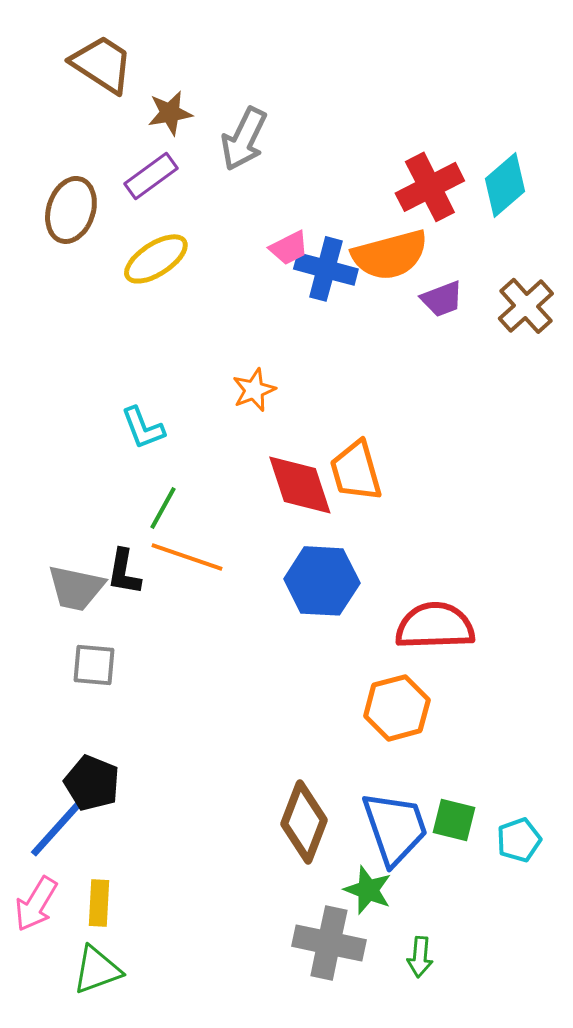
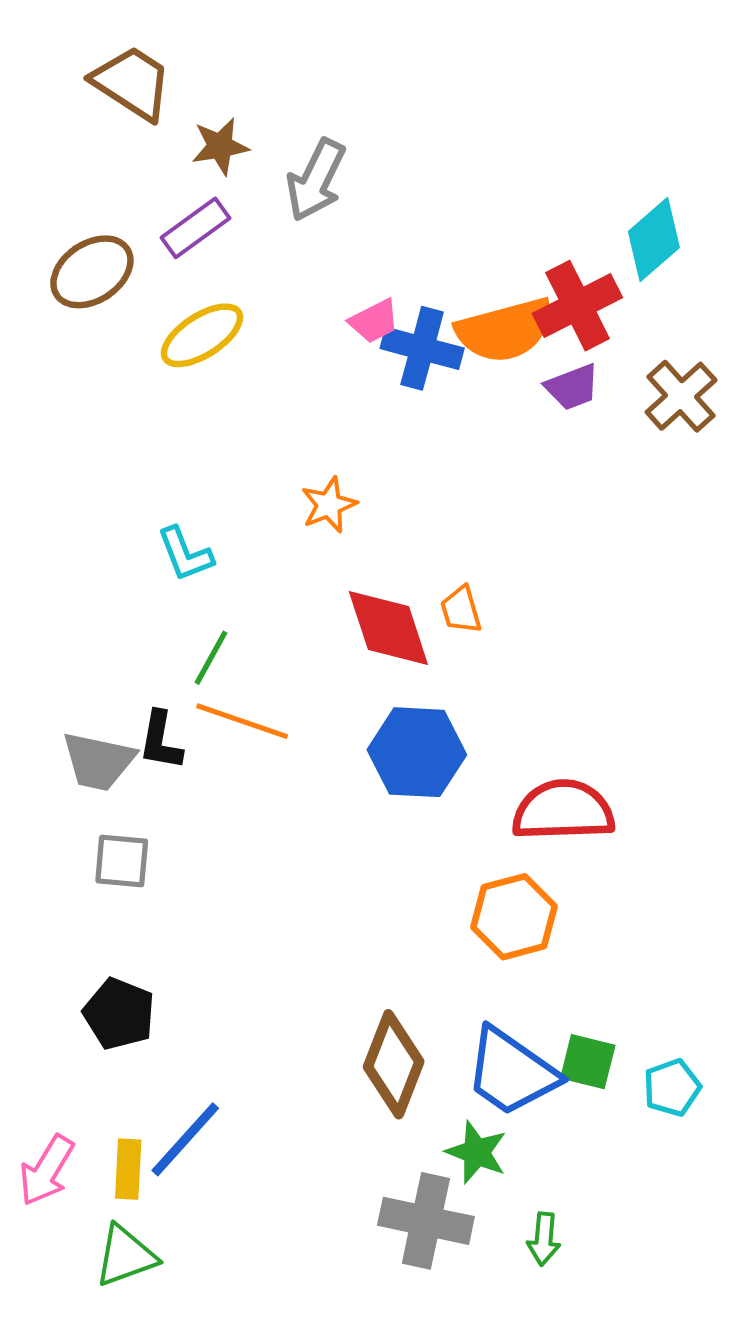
red cross: (430, 187) -> (577, 306), moved
brown ellipse: (71, 210) -> (92, 272), turned 38
orange trapezoid: (356, 471) -> (461, 610), size x0.6
blue line: (57, 828) -> (185, 1139), moved
blue trapezoid: (395, 828) -> (511, 1072), turned 144

